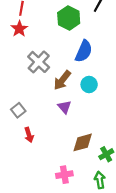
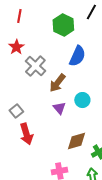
red star: (19, 29) -> (16, 47), moved
cyan circle: (89, 84) -> (82, 100), moved
red arrow: (29, 135) -> (26, 134), size x1.5

